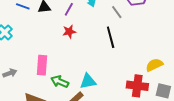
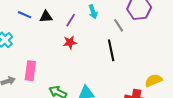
pink rectangle: (42, 65) -> (30, 71), moved

